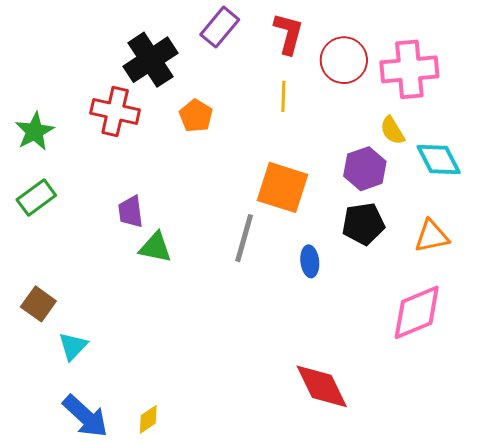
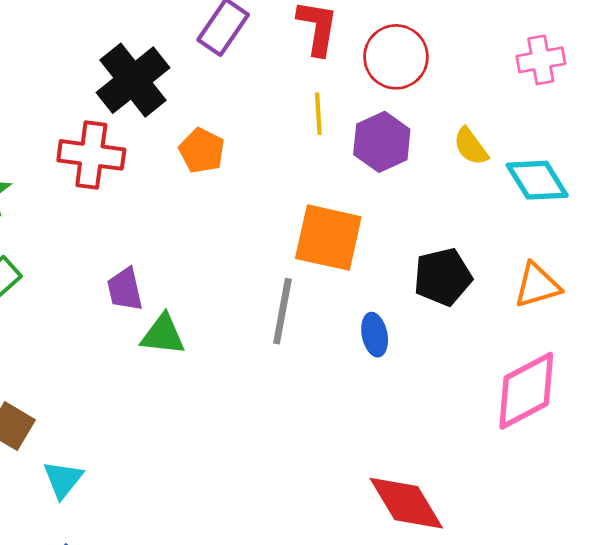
pink cross: (409, 69) -> (541, 60), moved, size x0.6
purple hexagon: (365, 169) -> (382, 142), moved

